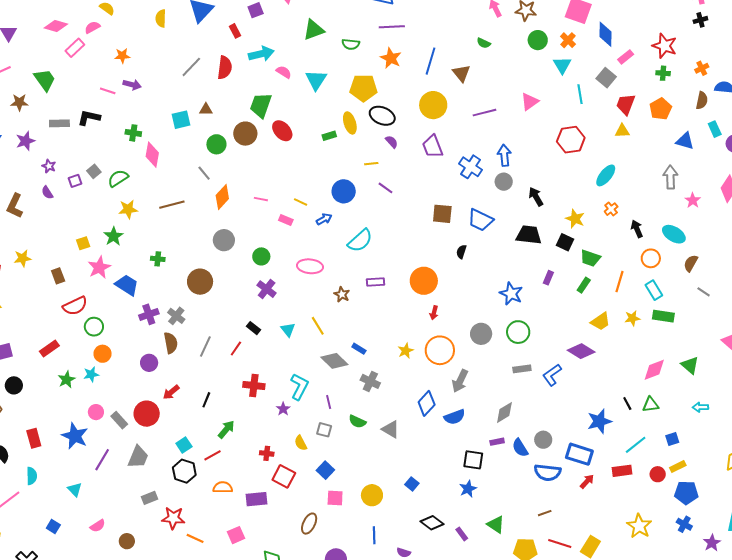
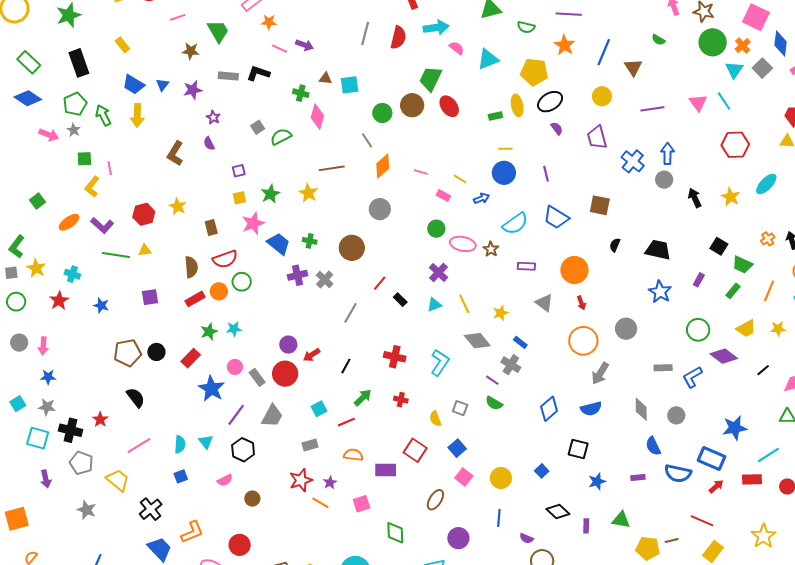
green circle: (538, 40) -> (713, 42), size x1.4
orange star: (122, 56) -> (269, 22), moved
gray line: (191, 67) -> (365, 33), turned -35
gray square: (606, 78) -> (762, 68), moved
cyan triangle: (316, 80) -> (488, 59), turned 30
cyan line: (580, 94) -> (724, 101), moved, turned -30
pink triangle: (530, 102) -> (698, 103), turned -36
yellow circle: (433, 105) -> (602, 96), size x0.7
brown triangle: (206, 109) -> (325, 78), moved
black ellipse: (382, 116) -> (550, 102), turned -60
yellow line: (371, 164) -> (505, 149), moved
purple square: (75, 181) -> (239, 171), moved
purple line: (386, 188) -> (546, 174), turned 35
yellow star: (128, 209) -> (308, 193), moved, turned 30
orange cross: (611, 209) -> (768, 239), moved
yellow star: (575, 219) -> (731, 197), moved
blue trapezoid: (480, 220) -> (556, 217), moved
black trapezoid: (529, 235) -> (658, 250), moved
green circle: (261, 256) -> (436, 229), moved
yellow star: (23, 258) -> (178, 206), turned 30
green cross: (158, 259) -> (310, 241), moved
purple cross: (267, 289) -> (438, 273), moved
brown star: (342, 294) -> (491, 249), moved
red arrow: (434, 313) -> (581, 303), turned -40
cyan triangle: (288, 330) -> (434, 305), turned 42
green circle: (518, 332) -> (698, 330), moved
brown semicircle: (171, 343) -> (191, 267), moved
red line: (236, 349) -> (380, 283), moved
blue rectangle: (359, 349) -> (520, 342), moved
yellow star: (406, 351) -> (501, 313), moved
orange circle: (103, 354) -> (219, 291), moved
purple circle: (149, 363) -> (288, 345), moved
black circle: (14, 385) -> (156, 352), moved
purple line: (329, 402) -> (492, 380), moved, turned -48
blue diamond: (427, 403) -> (549, 409), moved
black line: (627, 404) -> (763, 370), moved, turned 72
purple star: (283, 409) -> (330, 482), moved
gray diamond: (504, 412) -> (641, 409), turned -65
gray triangle: (391, 429) -> (544, 303), moved
red rectangle: (34, 438) -> (191, 358), moved, turned 54
gray circle: (543, 440) -> (676, 415), moved
purple rectangle: (497, 442) -> (638, 477), moved
red cross: (267, 453) -> (401, 400), moved
black square: (473, 460) -> (578, 449), moved
black hexagon: (184, 471) -> (243, 450), moved
cyan semicircle: (32, 476) -> (180, 444), moved
gray rectangle: (149, 498) -> (310, 445), moved
pink square: (335, 498) -> (464, 477), turned 30
brown line: (545, 513) -> (672, 541), moved
red star: (173, 518) -> (301, 480), turned -30
green triangle: (496, 525) -> (621, 520), turned -30
blue square: (53, 527) -> (181, 476), turned 32
purple rectangle: (462, 534) -> (586, 526), turned 32
red line: (560, 543) -> (702, 521), moved

